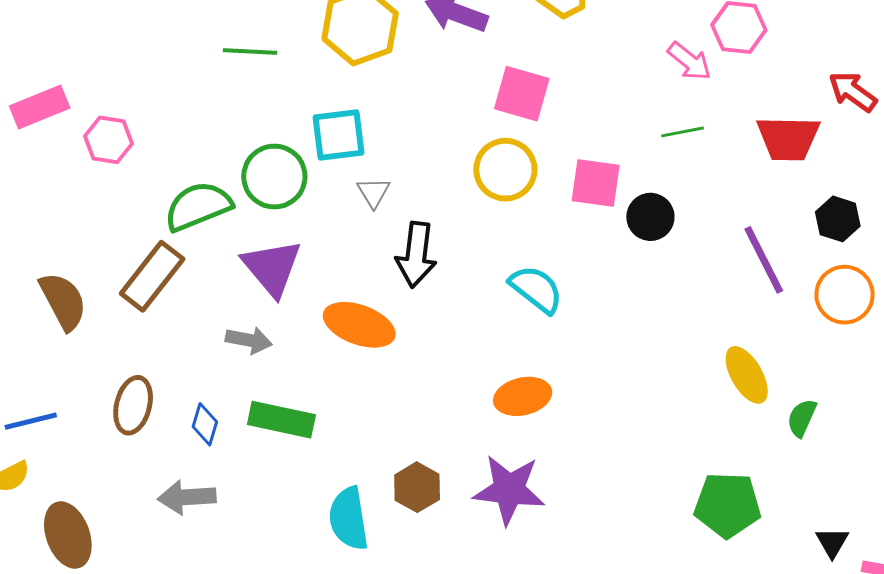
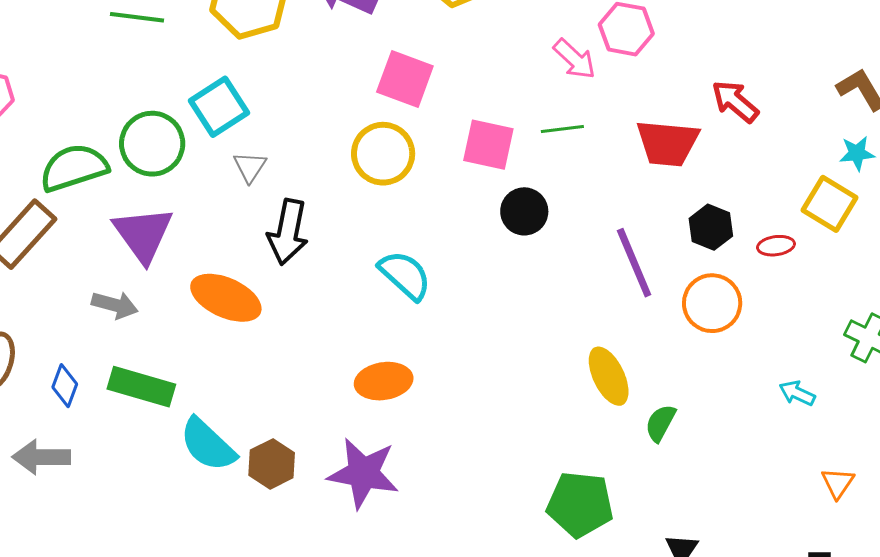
cyan square: (338, 135) -> (219, 107), turned -30
pink square: (596, 183) -> (488, 145), moved
cyan semicircle: (349, 519) -> (208, 445), moved, turned -42

